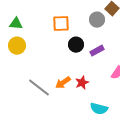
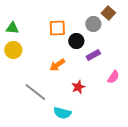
black circle: (76, 45) -> (76, 41), moved
orange arrow: (63, 83) -> (57, 65), moved
cyan semicircle: (99, 109) -> (62, 113), moved

